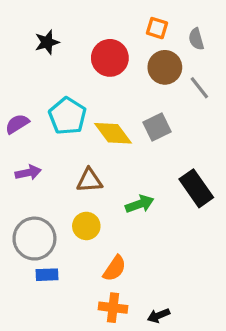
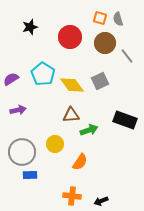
gray semicircle: (196, 39) -> (118, 19), moved
brown triangle: (89, 180) -> (71, 115), moved
black rectangle: (196, 188) -> (125, 120), turned -35
orange semicircle: (115, 268) -> (80, 162), moved

